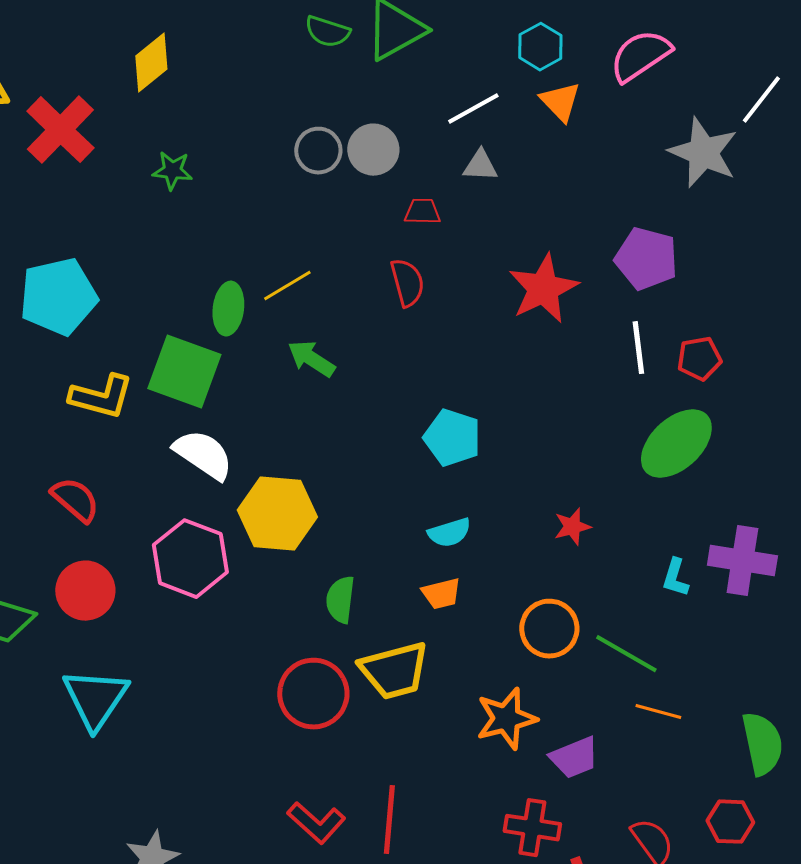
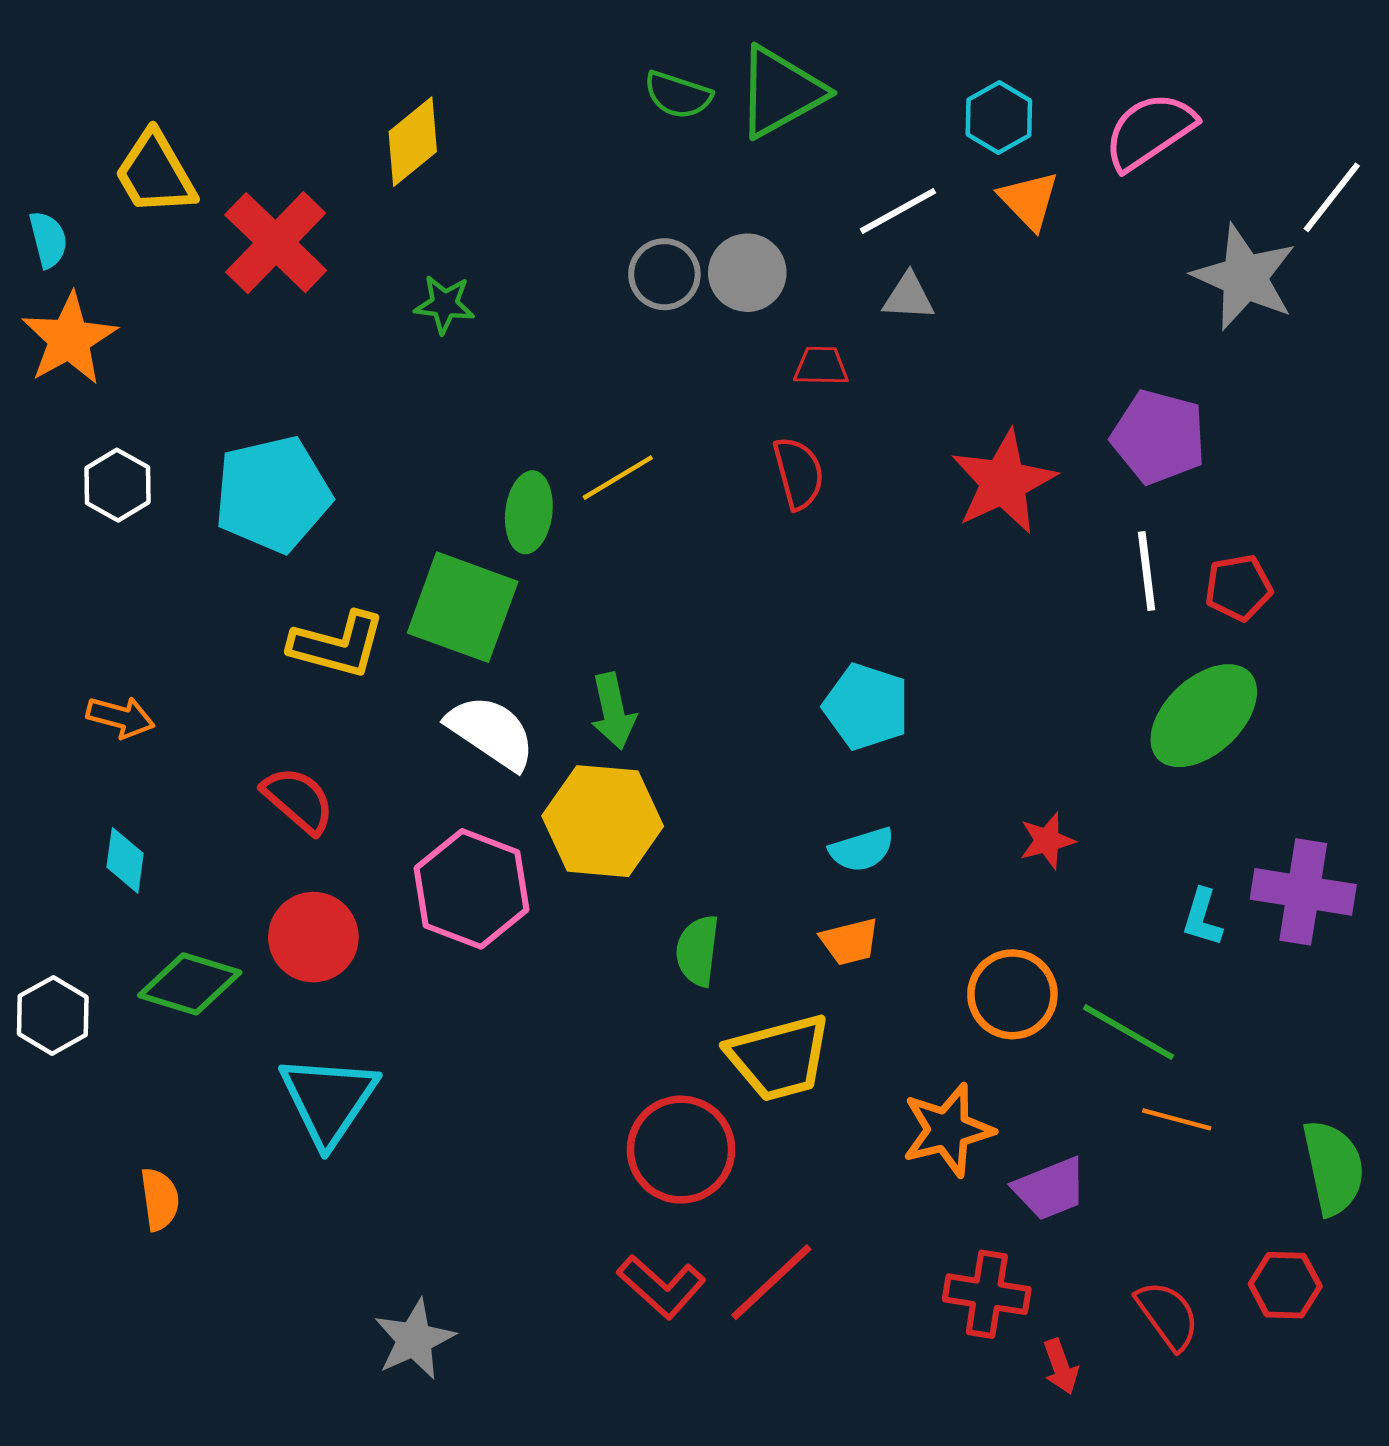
green arrow: (311, 359) -> (613, 711), moved, turned -135
red circle: (313, 694) -> (681, 1150), moved
red line: (389, 820) -> (771, 1282), turned 42

